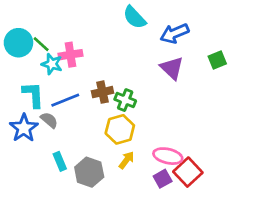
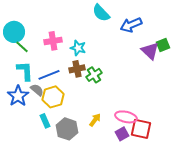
green line: (41, 44) -> (22, 47), moved
cyan star: (52, 64) -> (78, 48), moved
purple triangle: (172, 68) -> (150, 51), moved
green cross: (125, 100) -> (94, 75), turned 35
yellow hexagon: (120, 129) -> (53, 97), moved
red square: (188, 172) -> (141, 129), turned -35

